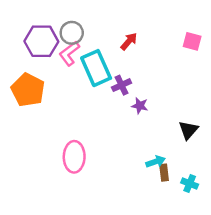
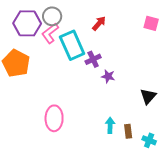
cyan arrow: (156, 162) -> (110, 125), moved, turned -70

